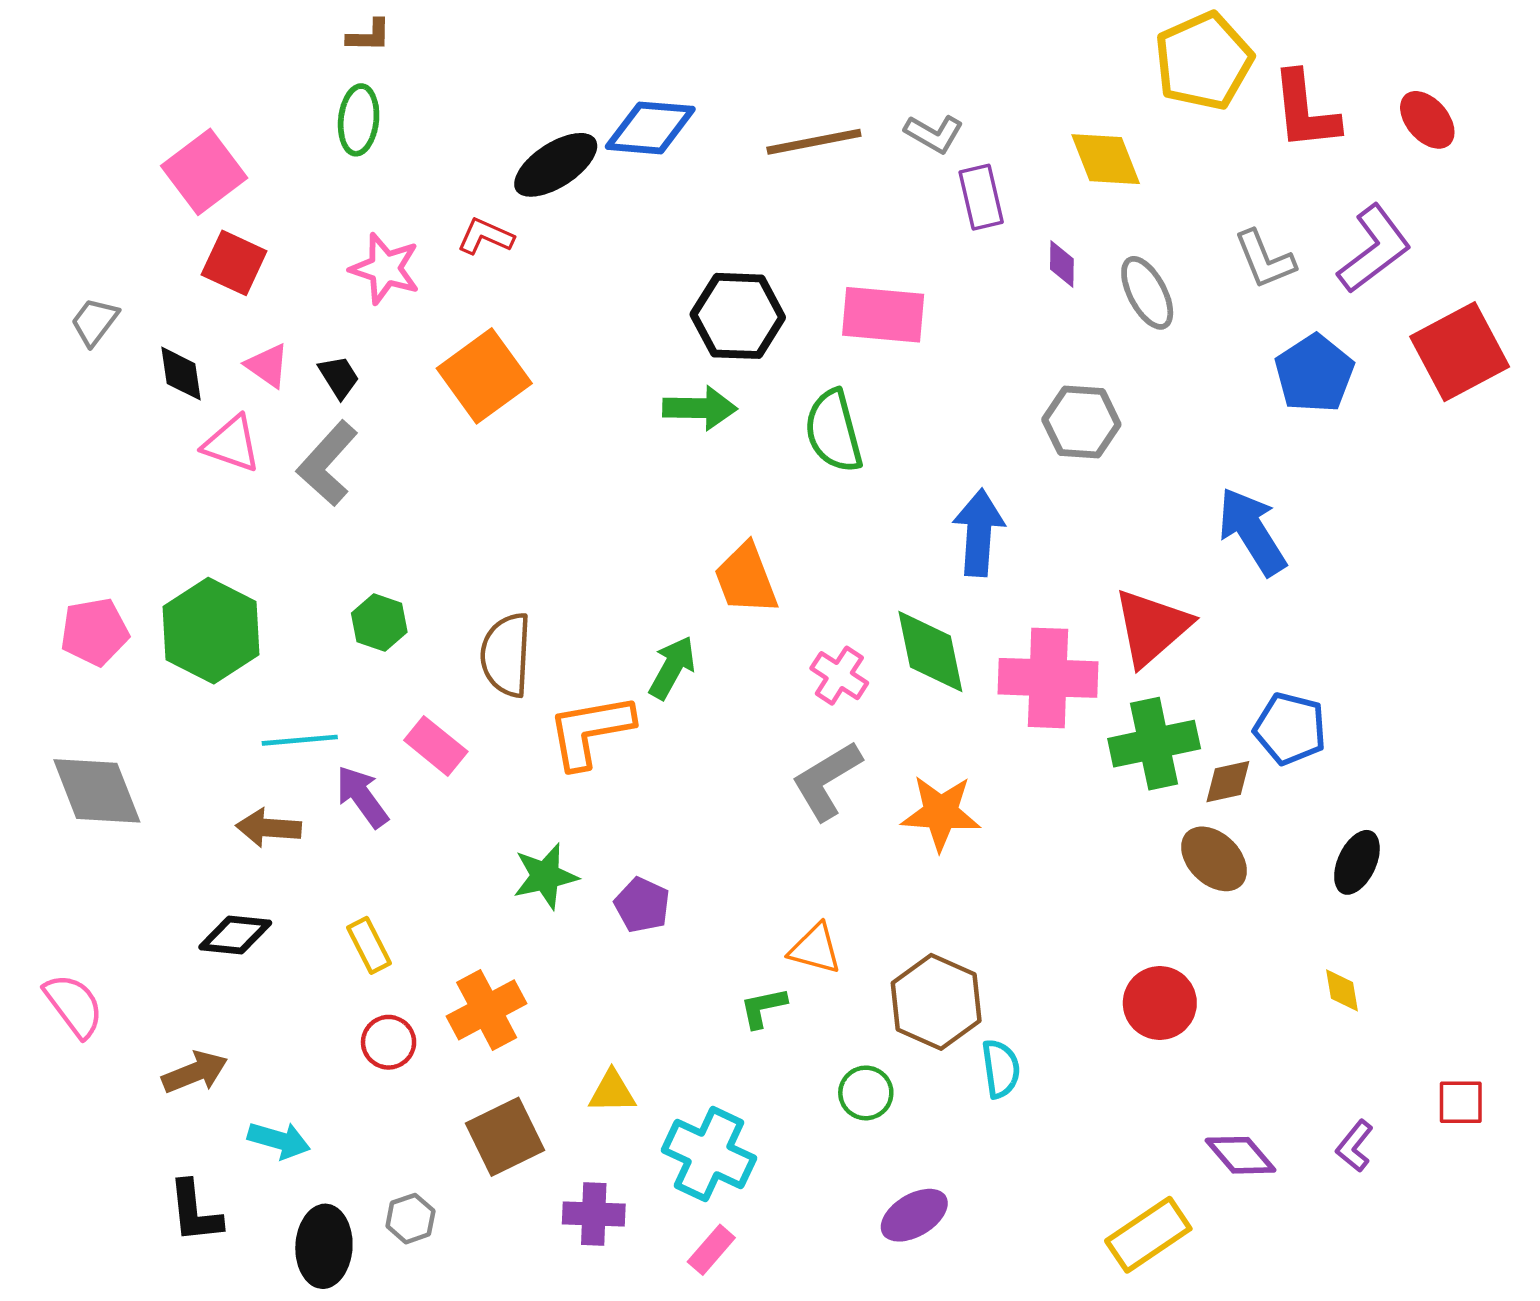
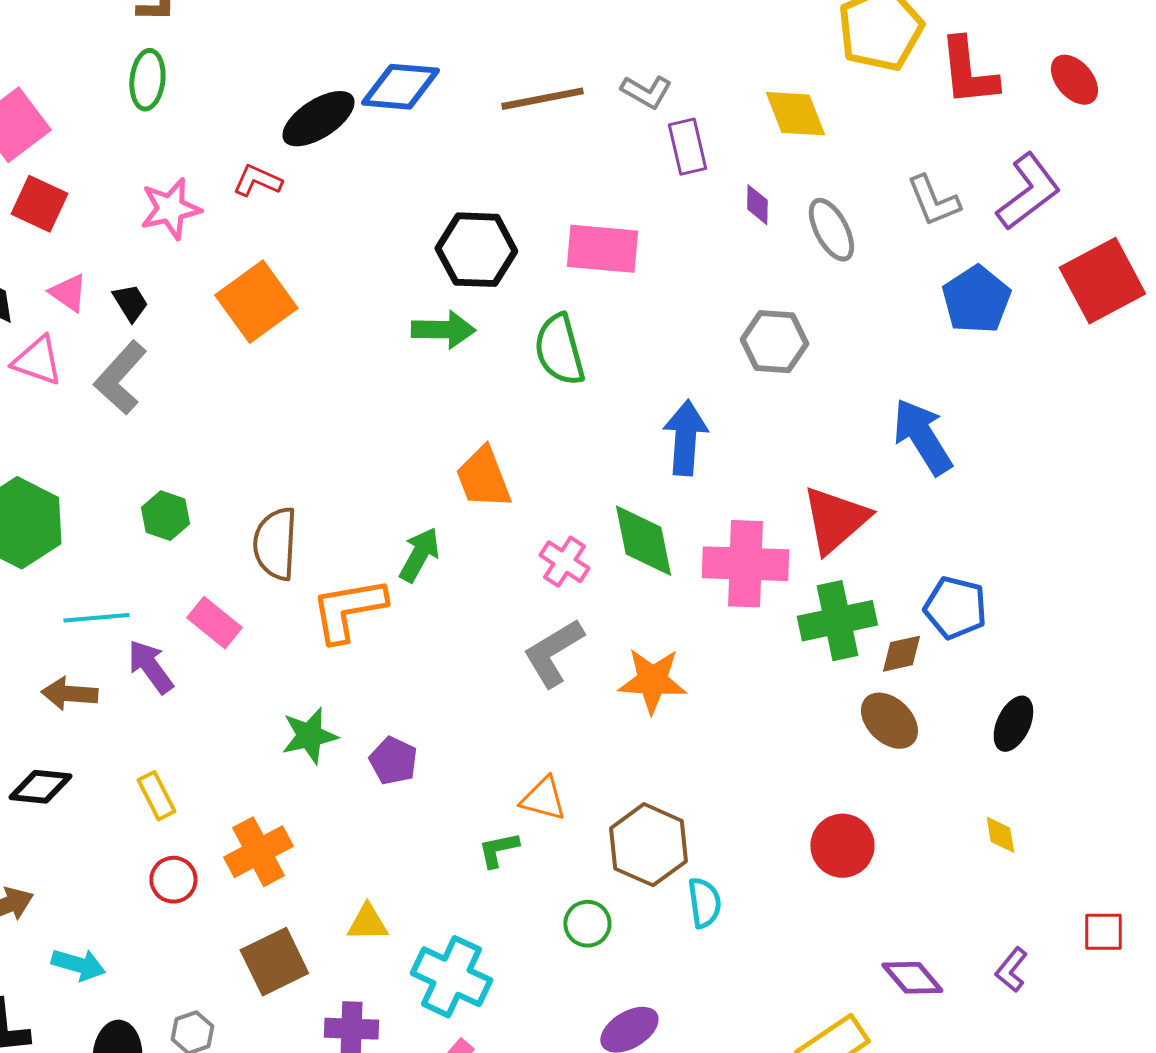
pink star: (385, 269) -> (170, 209), turned -30

